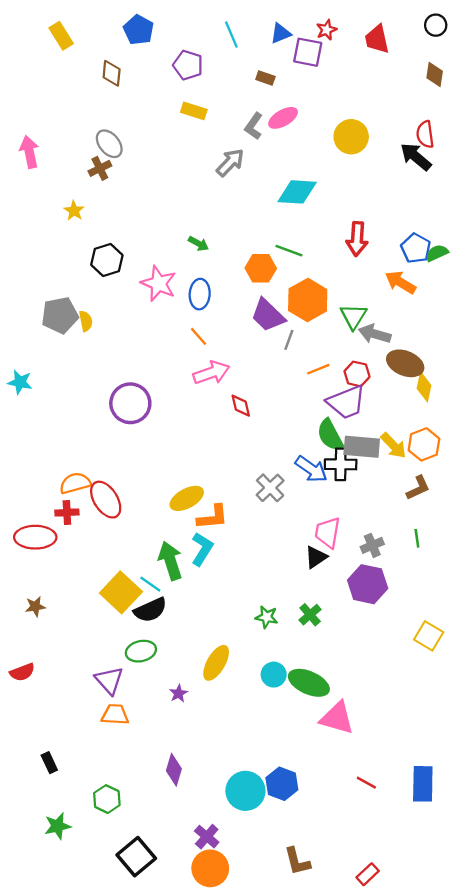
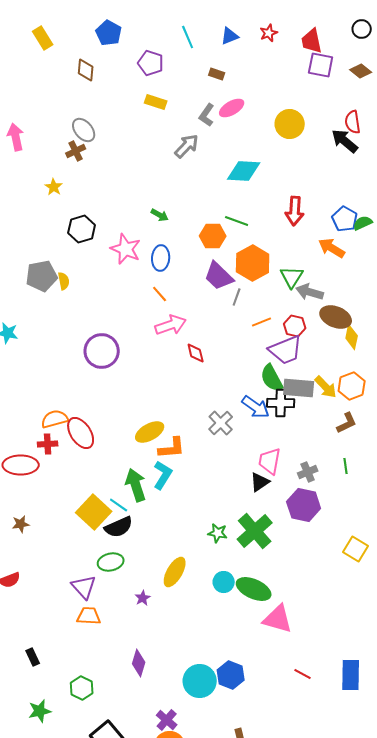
purple square: (308, 52) -> (321, 65), moved
brown diamond: (435, 74) -> (361, 71), turned -60
green cross: (310, 615) -> (255, 531), size x1.8

